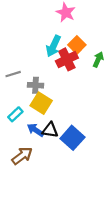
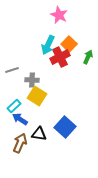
blue arrow: (36, 130) -> (20, 119), moved
black triangle: (50, 130) -> (39, 134), moved
brown arrow: (22, 156) -> (20, 143), turned -30

